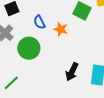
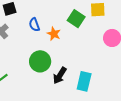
green circle: (29, 48) -> (40, 61), moved

